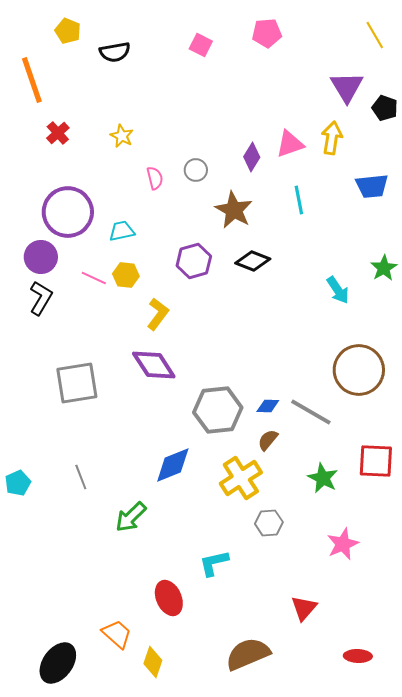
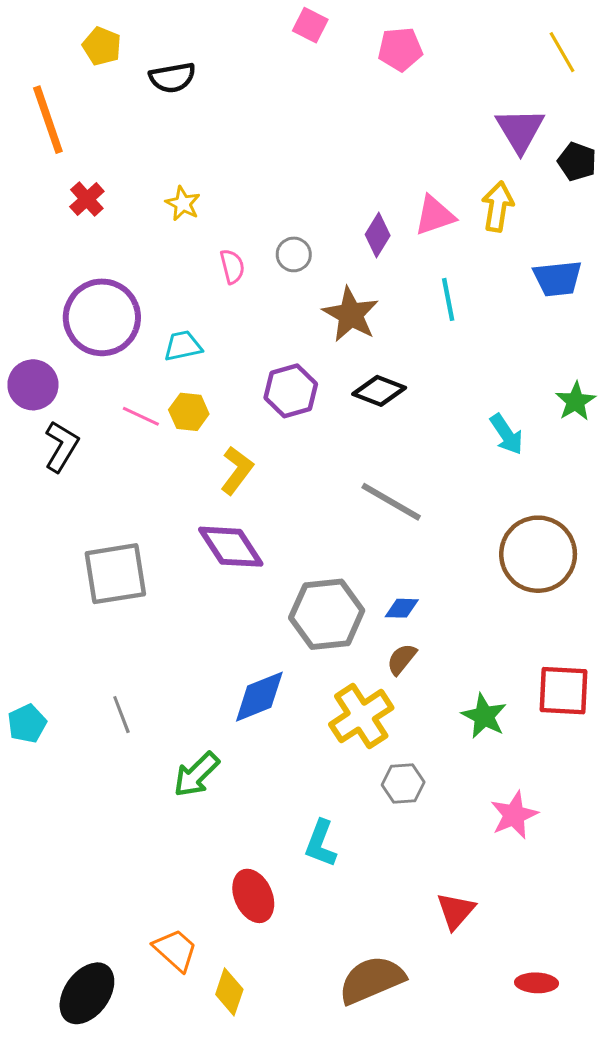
pink square: (201, 45) -> (310, 25), moved
purple circle: (41, 257) -> (33, 385), moved
gray line: (311, 412) -> (391, 502), moved
cyan L-shape: (214, 563) -> (321, 843), turned -56

